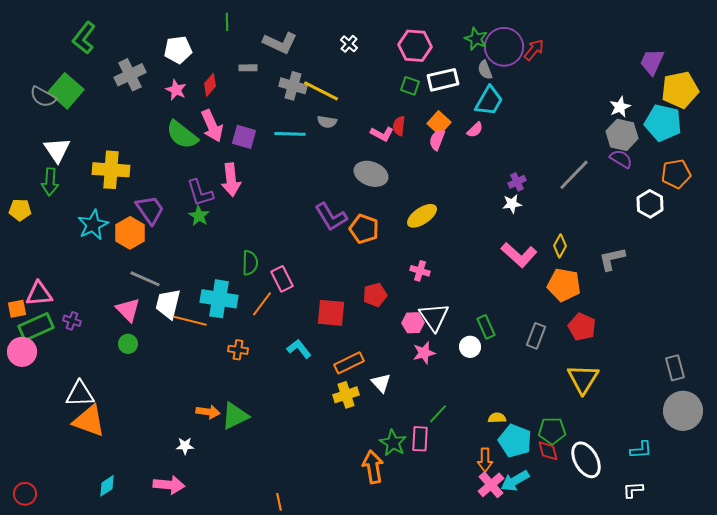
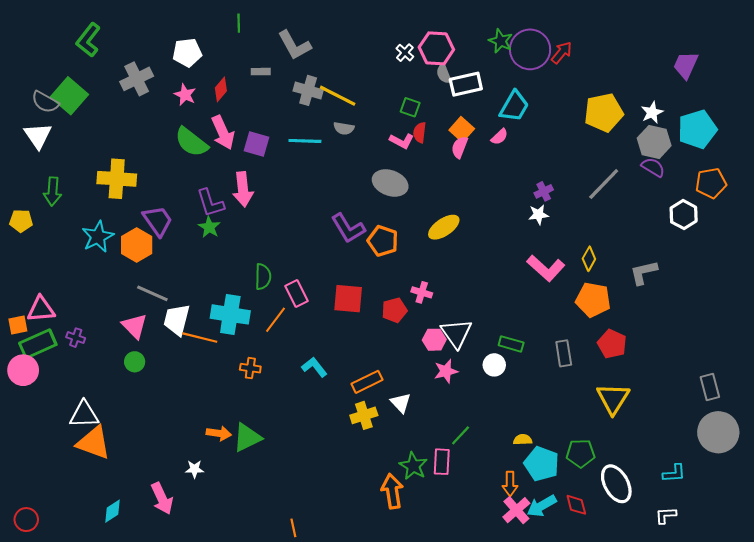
gray L-shape: (280, 43) -> (294, 45), turned 36
white cross: (349, 44) -> (405, 53), moved
gray semicircle: (485, 70) -> (444, 74), moved
green square: (410, 86) -> (410, 107), moved
yellow pentagon: (680, 90) -> (604, 113), moved
cyan pentagon: (663, 123) -> (697, 129), turned -30
white triangle: (57, 150) -> (38, 136), moved
pink cross: (420, 271) -> (422, 292), moved
red square: (331, 313) -> (348, 299), moved
green rectangle: (486, 327) -> (511, 344), turned -50
gray rectangle: (536, 336) -> (564, 353), turned -30
red diamond: (548, 451) -> (576, 505), moved
pink arrow: (169, 485) -> (162, 499), moved, turned 60

